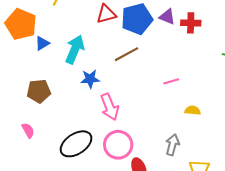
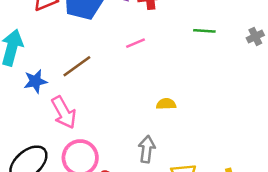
brown line: (127, 54) -> (77, 66), moved
pink line: (171, 81) -> (136, 43), moved

